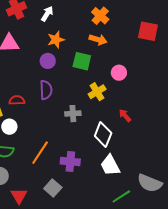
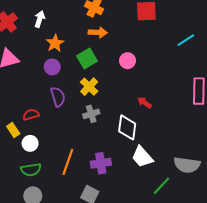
green square: (82, 61) -> (87, 58), turned -30
yellow cross: (97, 92) -> (89, 87), moved

